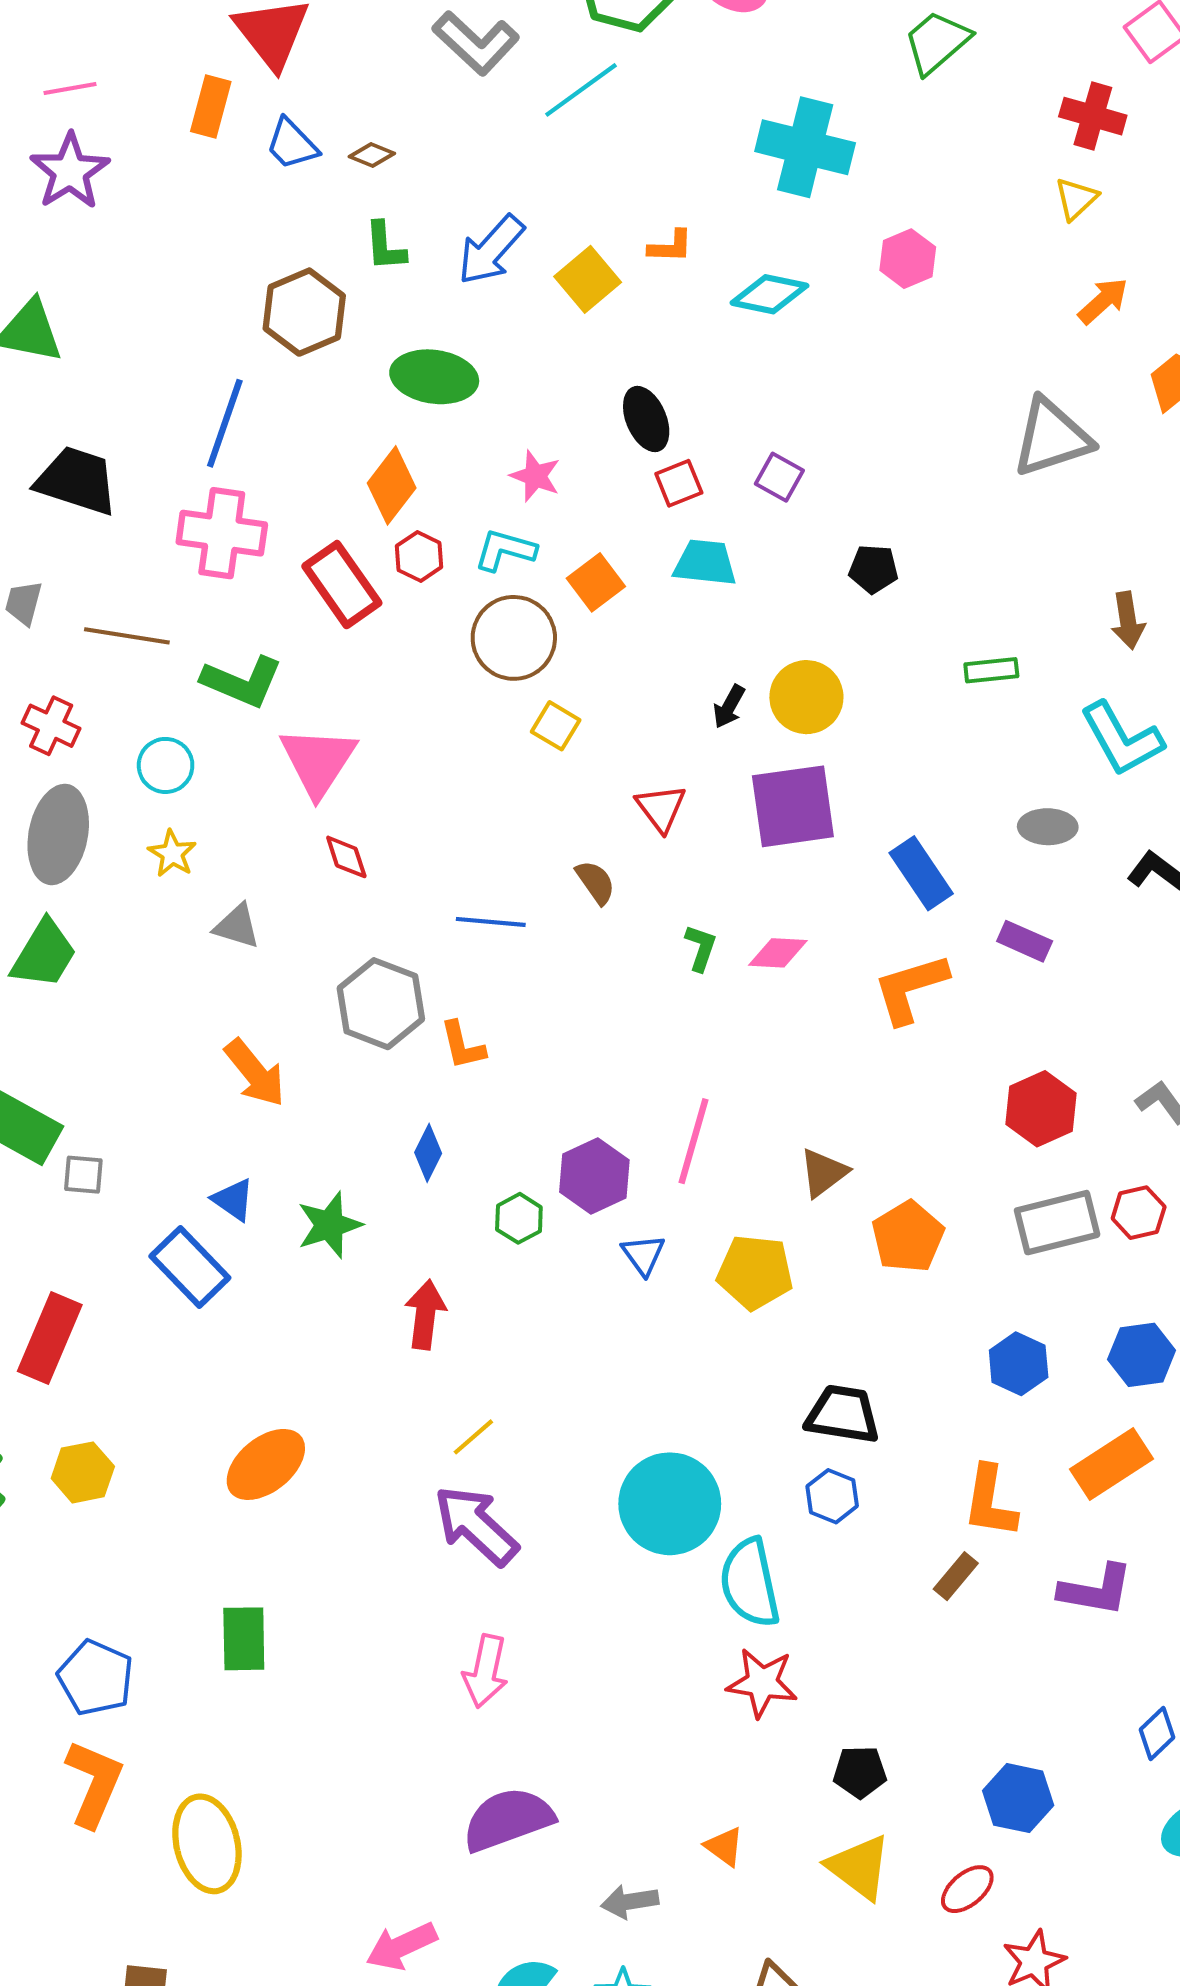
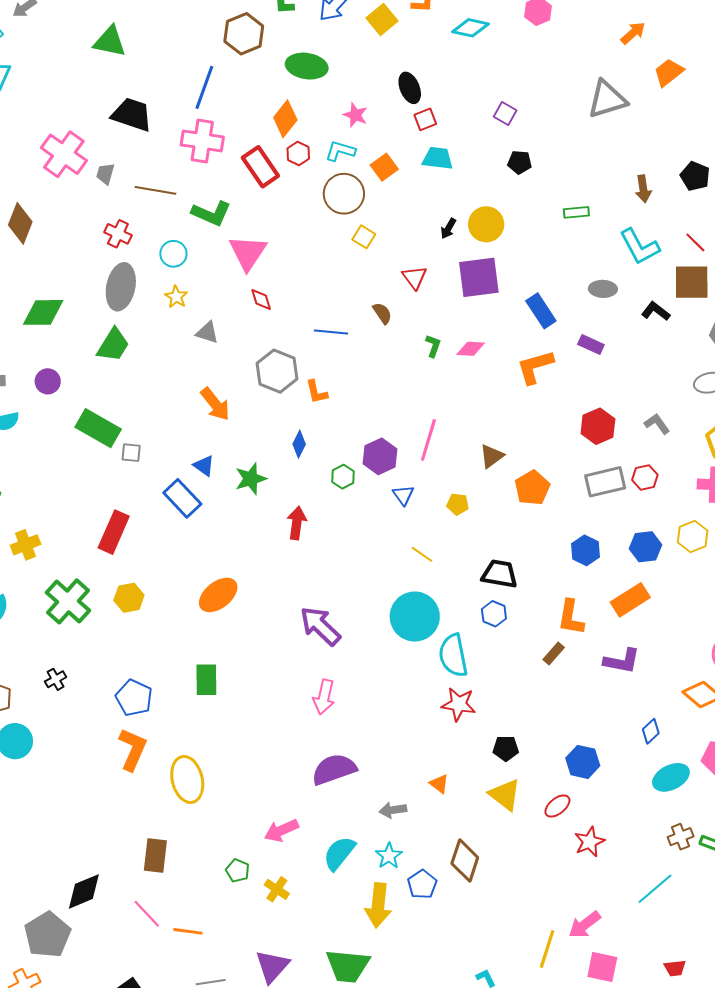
purple square: (779, 477) -> (505, 114), moved
yellow pentagon: (755, 1272) -> (458, 504), size x0.6
yellow line: (473, 1437) -> (422, 554), moved, turned 75

